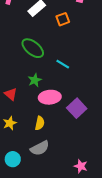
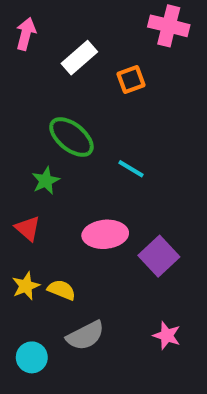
green star: (35, 80) -> (46, 181), moved
yellow semicircle: (40, 123) -> (62, 290), moved, turned -80
pink star: (81, 166) -> (167, 336), moved

